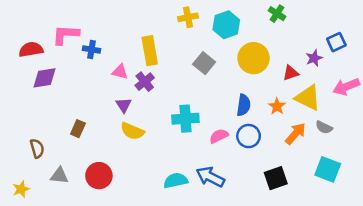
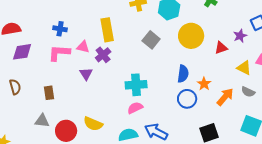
pink L-shape: (66, 35) -> (59, 53), moved
yellow triangle: (308, 98) -> (244, 68), moved, size x0.7
orange star: (277, 106) -> (204, 84), moved
brown rectangle: (78, 129) -> (49, 93), turned -32
yellow semicircle: (132, 131) -> (93, 124), moved
pink semicircle: (219, 136) -> (135, 108), moved
brown semicircle: (37, 148) -> (15, 87), moved
gray triangle: (59, 176) -> (42, 121), moved

